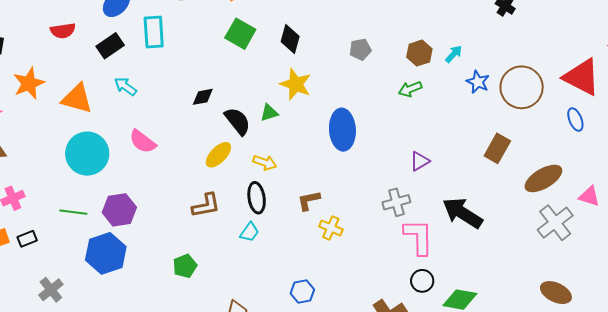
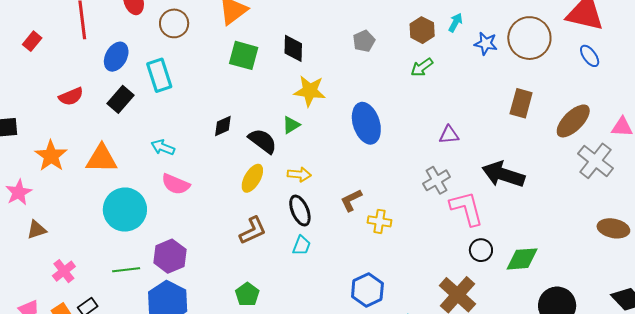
cyan arrow: (125, 86) -> (163, 147), moved
purple triangle: (420, 161) -> (449, 135), turned 40
blue hexagon: (302, 291) -> (367, 290), size x1.4

